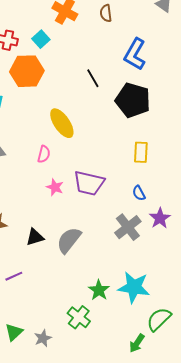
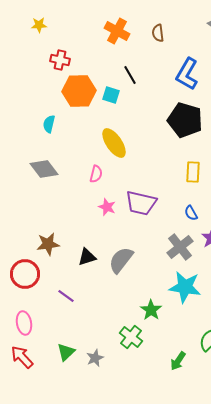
cyan square: (41, 39) -> (111, 95), moved, turned -30
black line: (93, 78) -> (130, 75), moved
purple line: (14, 276) -> (66, 296), turned 60
cyan star: (134, 287) -> (185, 287), moved
green arrow: (137, 343) -> (178, 361), moved

